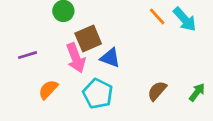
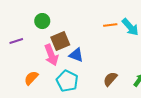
orange line: (157, 16) -> (110, 25), turned -56
purple line: (28, 55) -> (16, 41), moved

